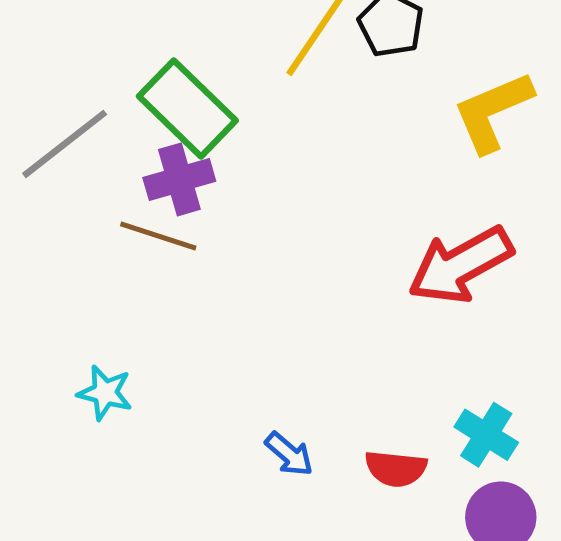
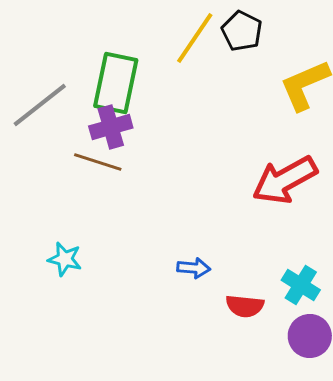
green rectangle: (187, 108) -> (116, 83), turned 58
blue arrow: (289, 454) -> (194, 268), moved, turned -36

